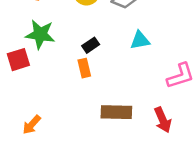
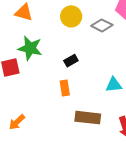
cyan triangle: (140, 40) -> (114, 85), moved
orange rectangle: (84, 68) -> (65, 88), moved

